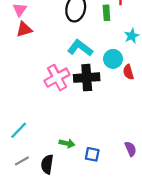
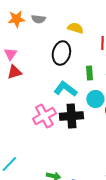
green rectangle: (106, 13) -> (89, 73), moved

